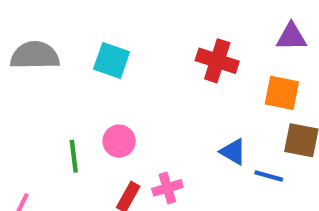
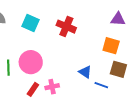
red cross: (217, 61) -> (66, 27), moved
pink circle: (119, 141) -> (31, 62), size x1.5

